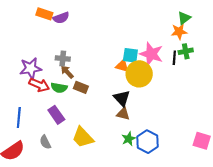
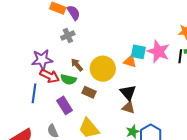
purple semicircle: (61, 18) -> (74, 13), turned -105
gray cross: (63, 58) -> (68, 35), moved, turned -32
yellow circle: (139, 74) -> (103, 69), moved
brown rectangle: (81, 87) -> (89, 92), moved
blue line: (19, 118) -> (34, 93), moved

